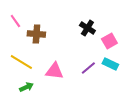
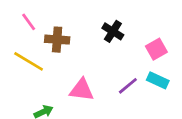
black cross: (87, 28) -> (113, 31), moved
yellow line: (21, 62) -> (29, 61), moved

